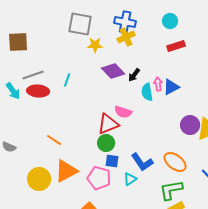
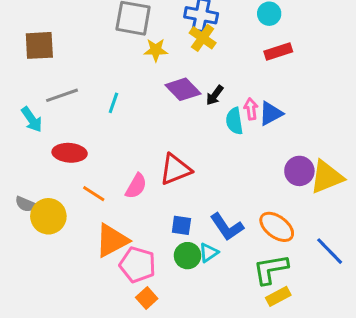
yellow cross: (126, 37) -> (203, 38), turned -30
red ellipse: (38, 91) -> (70, 153), moved
pink semicircle: (123, 112) -> (136, 186), moved, turned -78
green circle: (106, 143) -> (187, 256), moved
pink pentagon: (99, 178) -> (138, 265), moved
yellow circle: (39, 179) -> (48, 216), moved

